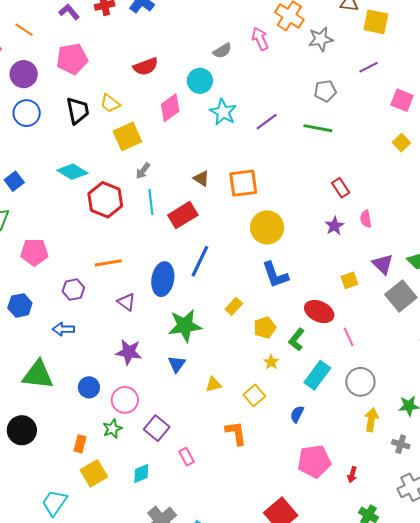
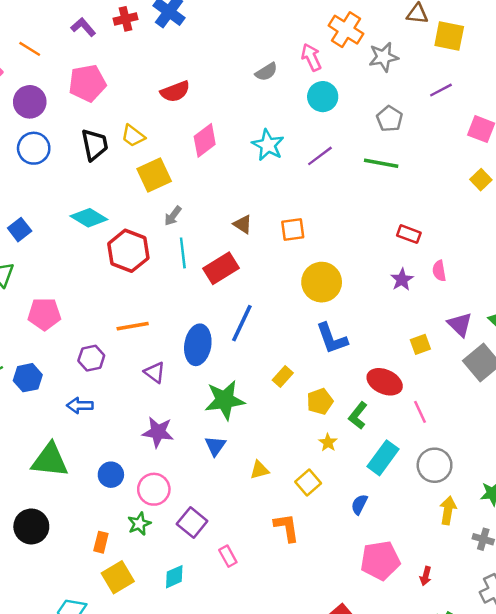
cyan circle: (200, 81) -> (323, 97), moved
gray pentagon: (325, 91) -> (390, 119), turned -30
orange square: (243, 183) -> (293, 229), size x0.7
red rectangle: (341, 188) -> (409, 234), turned -36

